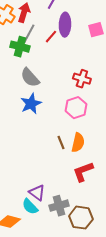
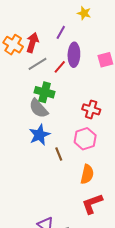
gray line: (29, 34) -> (37, 64), turned 30
green cross: (20, 47) -> (45, 92), moved
brown line: (61, 143) -> (59, 154), moved

